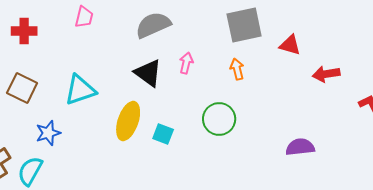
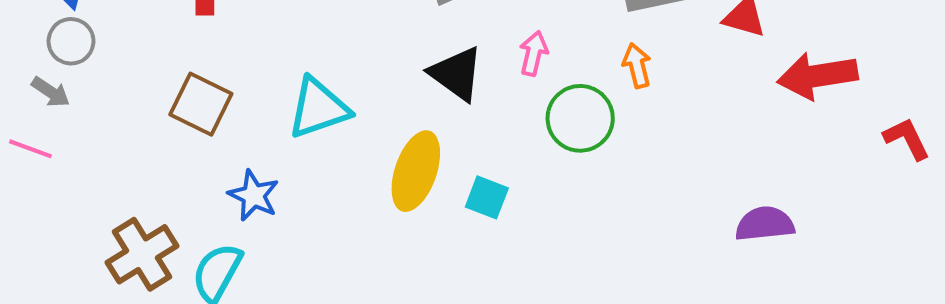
red arrow: (326, 74) -> (817, 76), size x1.4
green circle: (219, 119) -> (580, 118), moved
blue star: (48, 133) -> (254, 195), turned -30

